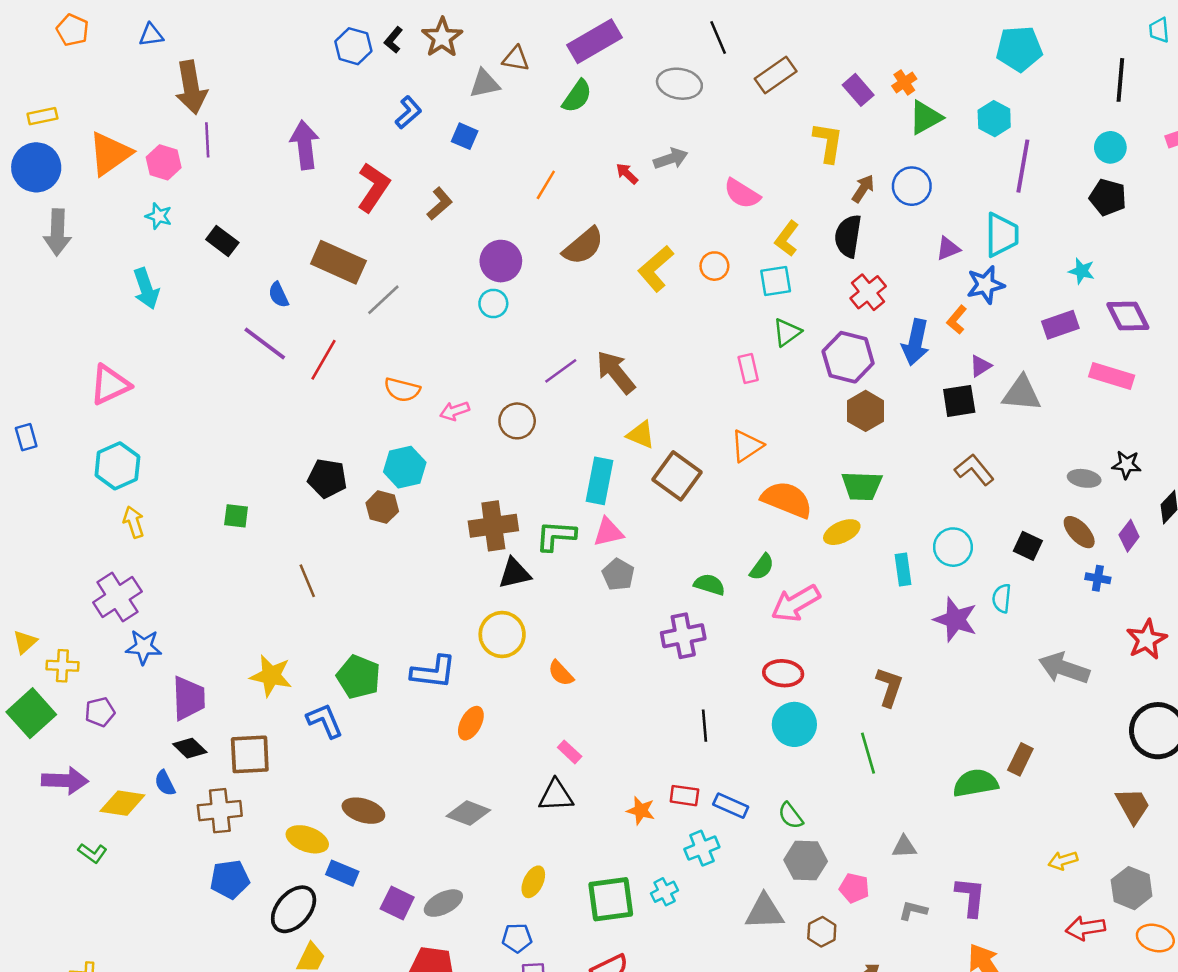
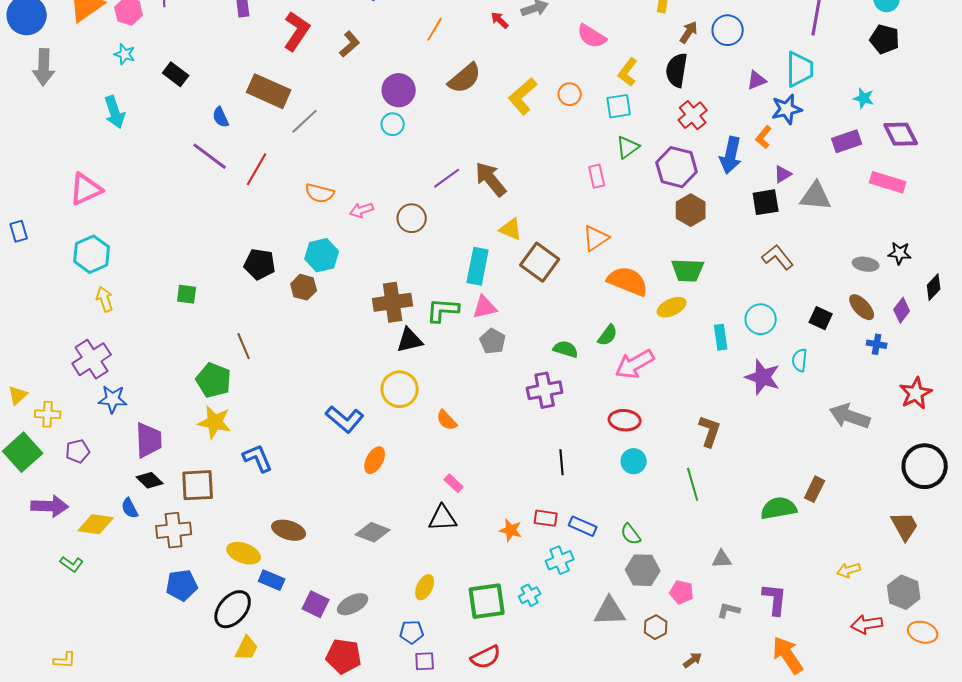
blue L-shape: (433, 672) -> (345, 419), turned 33
green pentagon: (358, 677) -> (214, 380), moved
cyan circle: (794, 724) -> (634, 461), size x0.7

